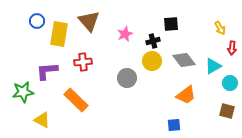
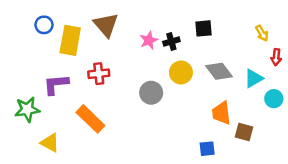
black cross: (153, 41) -> (171, 42), moved
orange trapezoid: (186, 95) -> (221, 113), turned 120
brown square: (227, 111) -> (244, 132), moved

